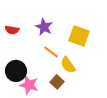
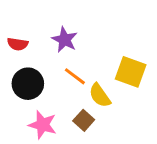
yellow square: (79, 36) -> (131, 72), moved
black circle: (16, 71) -> (28, 84), moved

